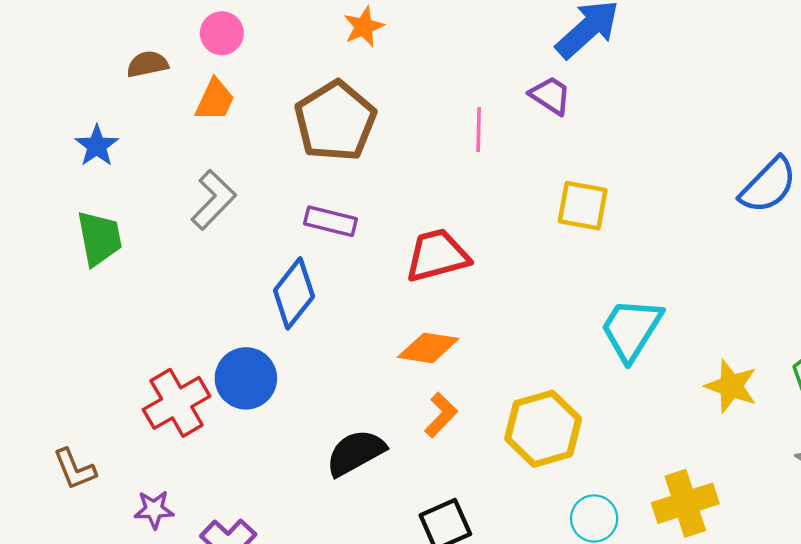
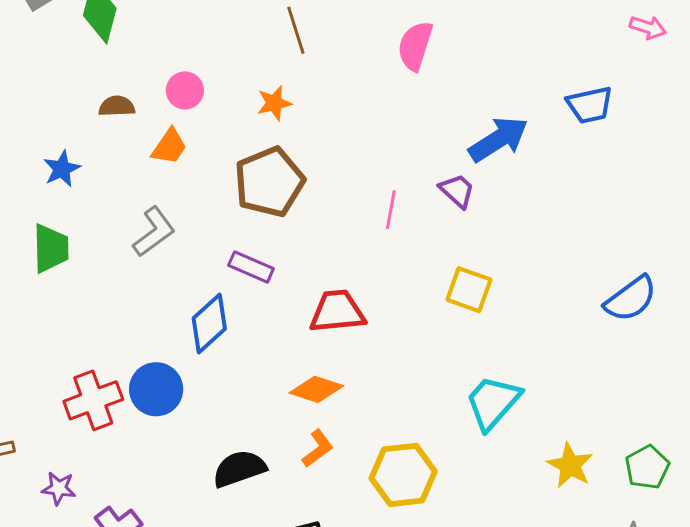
orange star: (364, 27) -> (274, 103), moved

